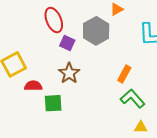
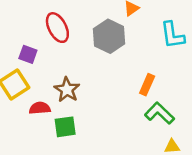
purple square: (67, 43) -> (28, 54), moved
brown star: (69, 73) -> (67, 90), moved

